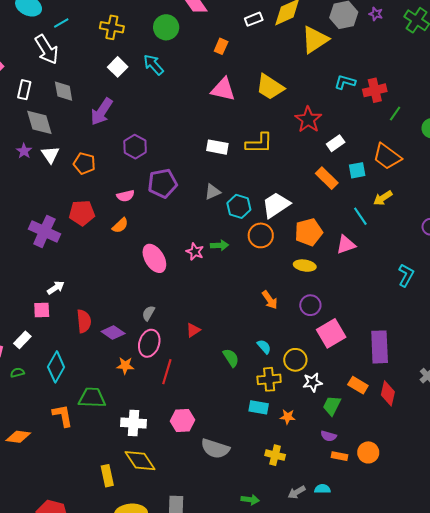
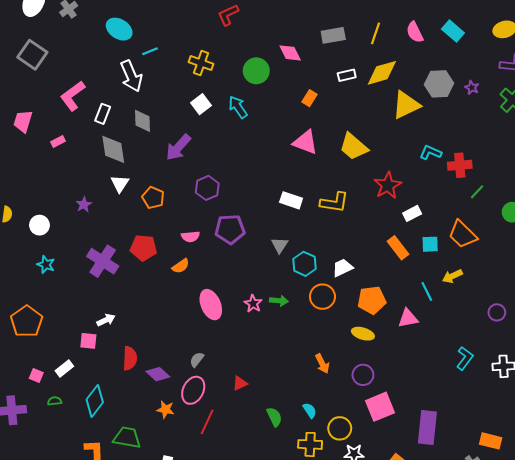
purple star: (24, 151) -> (84, 205), moved
gray triangle: (212, 192) -> (280, 245), turned -42
white trapezoid: (276, 205) -> (342, 268), size x0.7

